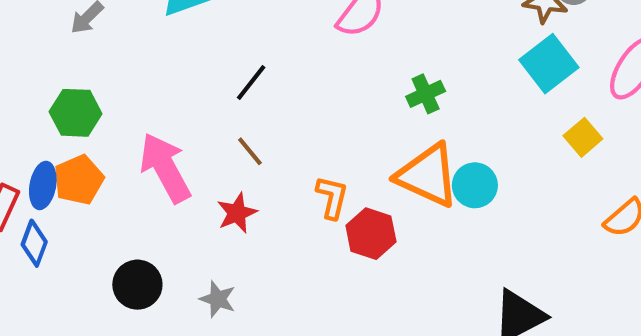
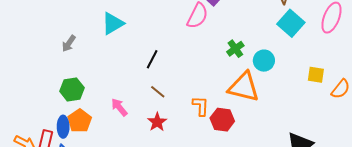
yellow square: (583, 137) -> (316, 75), moved, turned -30
pink arrow: (165, 168) -> (119, 107), size x0.6
cyan circle: (475, 185) -> (264, 61), moved

